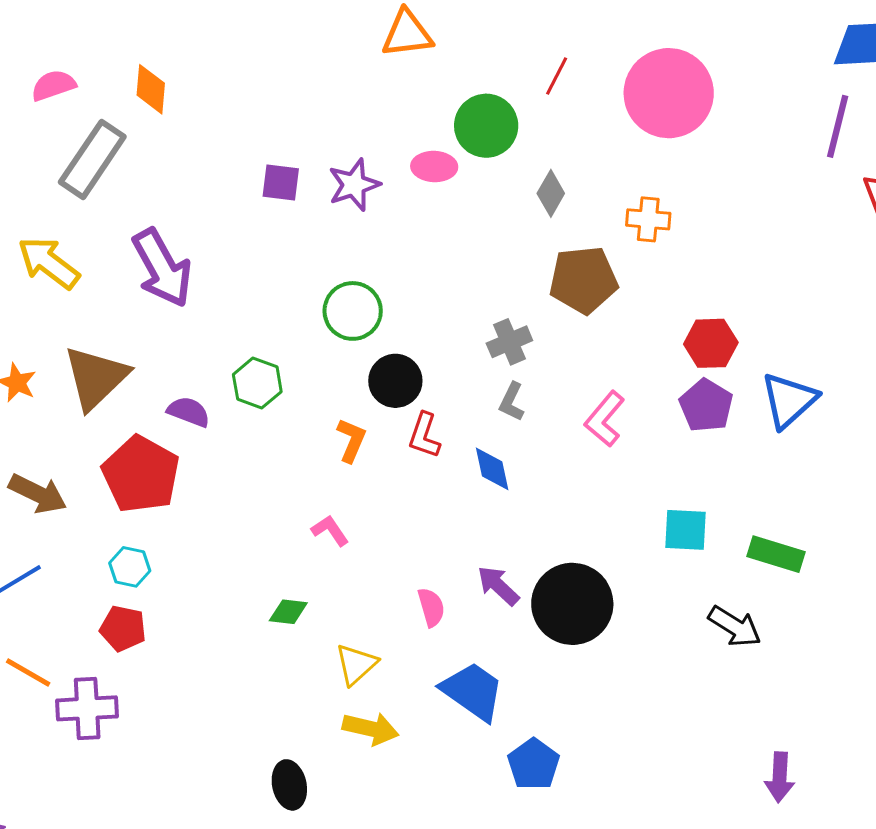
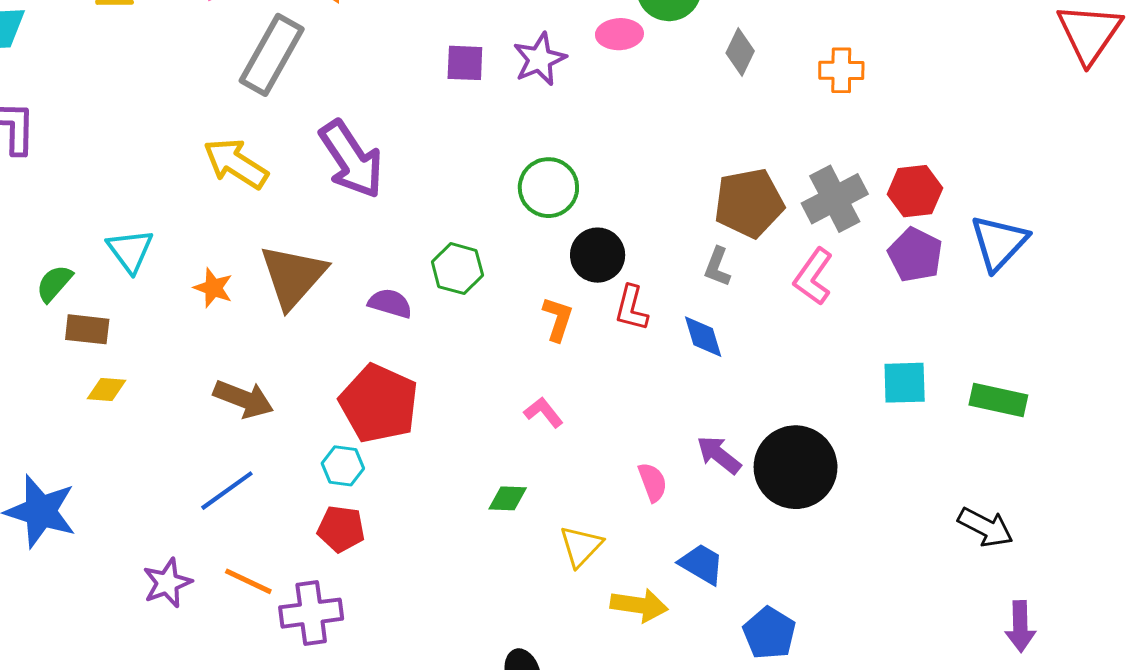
brown pentagon: (583, 280) -> (749, 203), moved
gray cross: (509, 342) -> (835, 199), moved, size x1.4
red pentagon: (141, 474) -> (379, 404), moved
black arrow: (735, 626) -> (986, 527), moved
blue trapezoid: (473, 691) -> (702, 564), size x0.7
yellow arrow: (371, 729) -> (639, 605), moved

